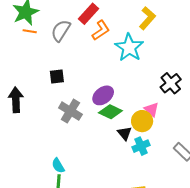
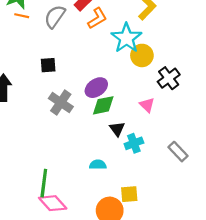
green diamond: (110, 112) -> (103, 105), turned -40
yellow circle: (142, 121) -> (142, 55), moved
cyan semicircle: (58, 166) -> (98, 165), moved, turned 119

